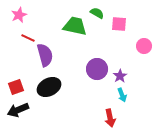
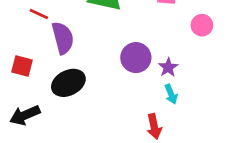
red square: (16, 87) -> (22, 66), moved, turned 35

